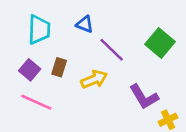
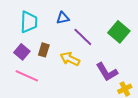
blue triangle: (85, 24) -> (63, 18), turned -32
yellow arrow: (94, 79) -> (70, 59), turned -132

